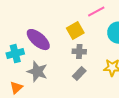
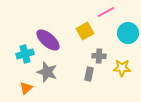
gray cross: (79, 52) -> (99, 56), moved
gray rectangle: (79, 74) -> (89, 74), turned -32

